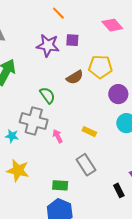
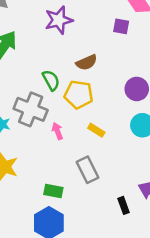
purple square: (72, 40) -> (121, 26), moved
purple star: (48, 45) -> (59, 20), turned -30
yellow pentagon: (100, 67) -> (79, 95), moved

